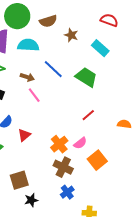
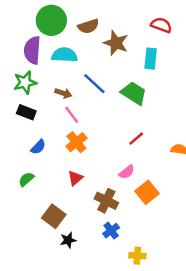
brown star: (71, 35) -> (116, 43), size x1.5
cyan rectangle: (100, 48) -> (151, 59), turned 54
red triangle: (24, 135) -> (75, 178), moved
orange cross: (59, 144) -> (76, 142), moved
brown square: (19, 180) -> (54, 216), turned -36

